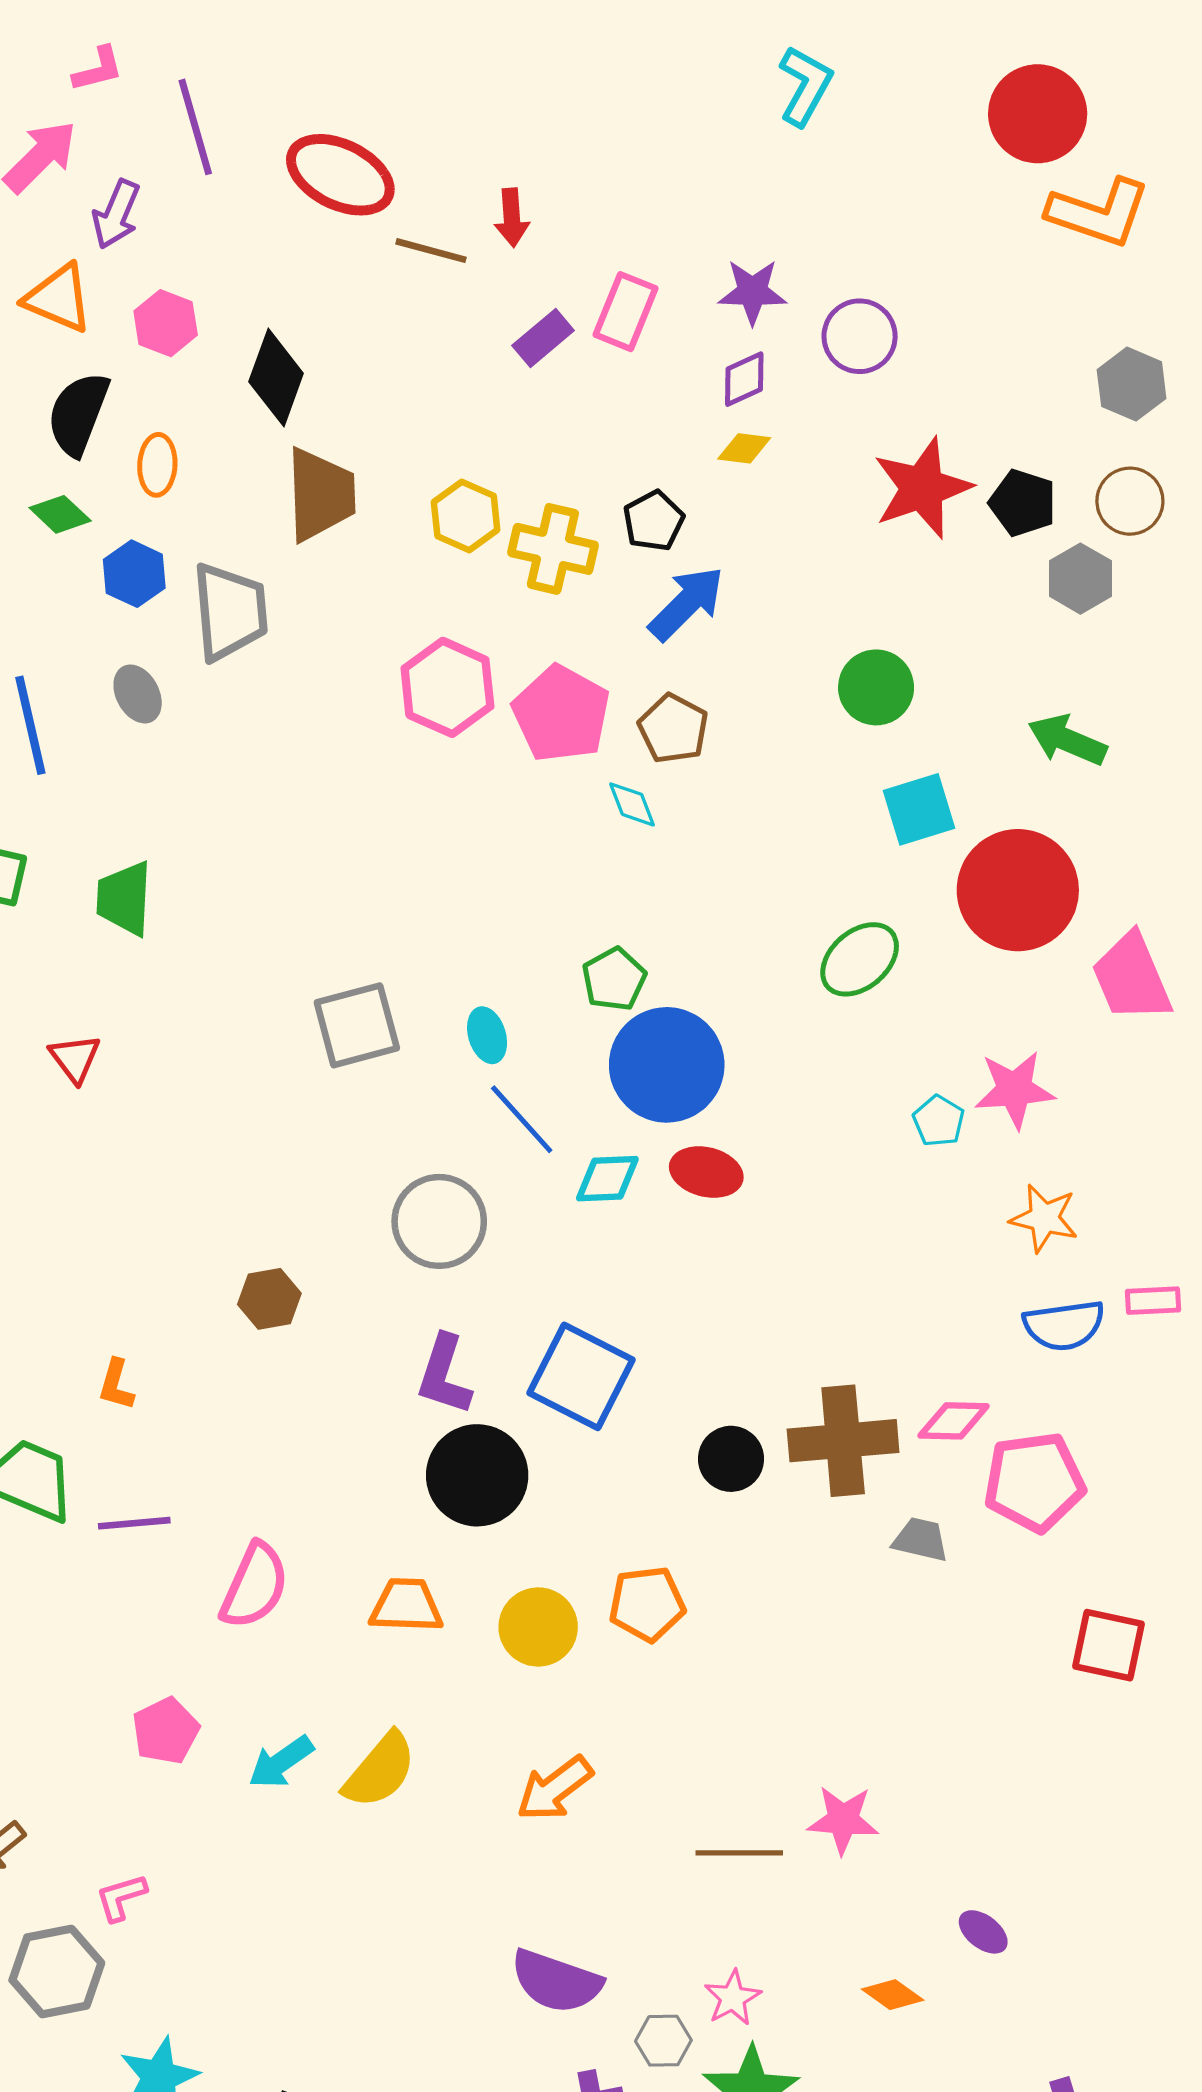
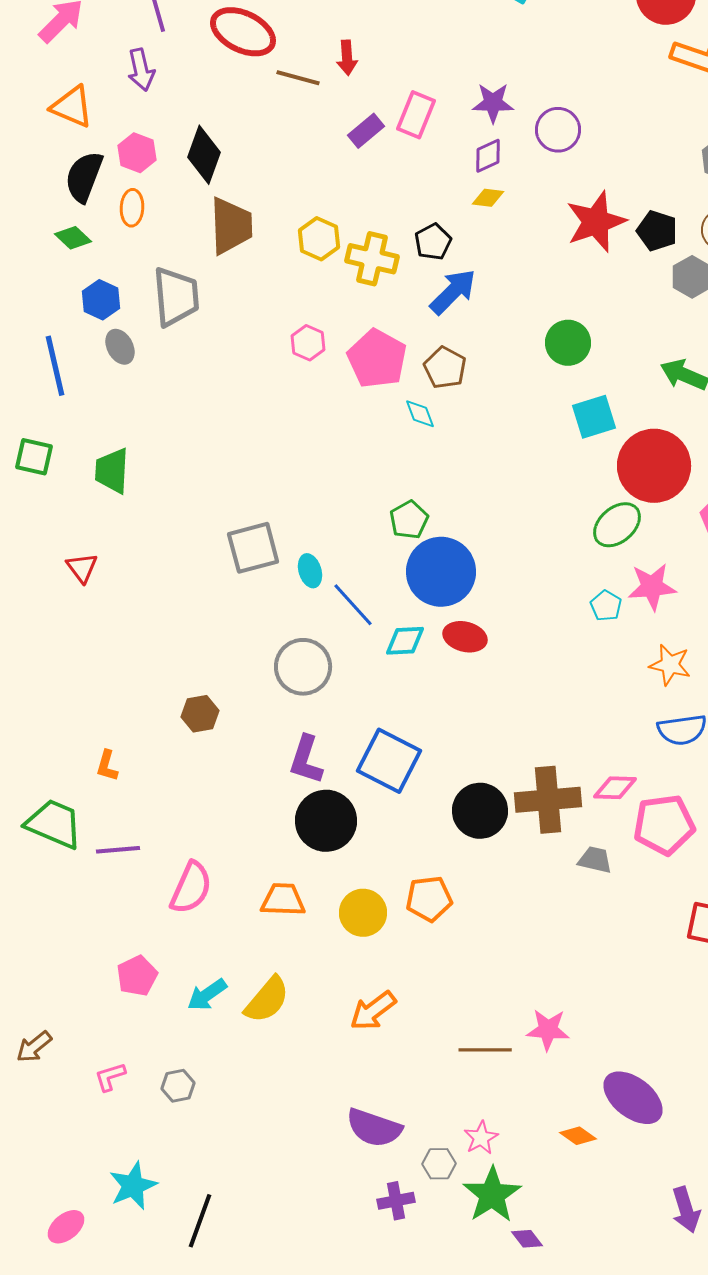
purple arrow: (116, 214) -> (141, 70), moved, turned -36
pink hexagon: (166, 323) -> (137, 153), moved
blue hexagon: (134, 574) -> (101, 300), moved
pink hexagon: (447, 687) -> (308, 343), size x0.6
green ellipse: (860, 959) -> (617, 525), moved
cyan ellipse: (487, 1035) -> (310, 571), moved
black circle: (731, 1459) -> (480, 811), size x1.4
purple ellipse: (983, 1932) -> (633, 1098), size x2.0
gray hexagon: (57, 1971) -> (178, 1086), moved, size x0.6

